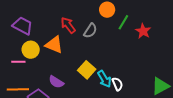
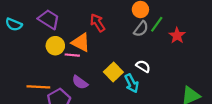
gray semicircle: (90, 31) -> (141, 29), moved
pink line: (18, 62) -> (72, 55), moved
white semicircle: (117, 84) -> (143, 66), moved, turned -40

